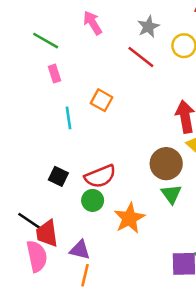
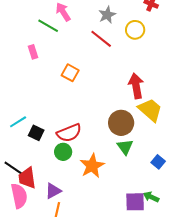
green line: (46, 41) -> (48, 26), moved
cyan line: (68, 118) -> (18, 122), moved, turned 66
purple triangle: (80, 250) -> (53, 191), turned -42

